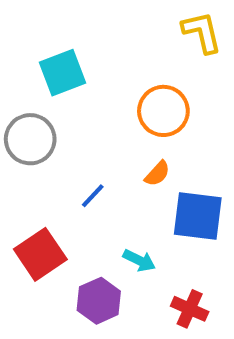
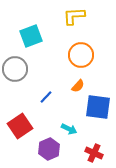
yellow L-shape: (202, 32) -> (74, 16), moved, turned -80

